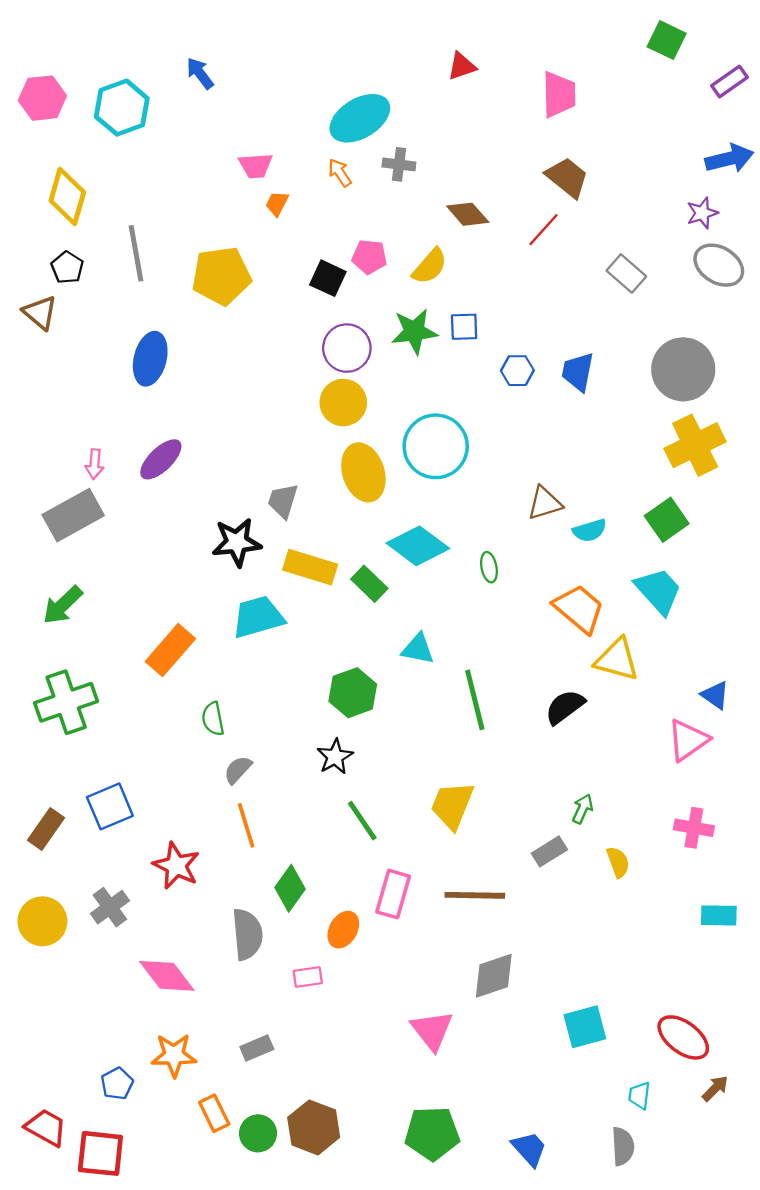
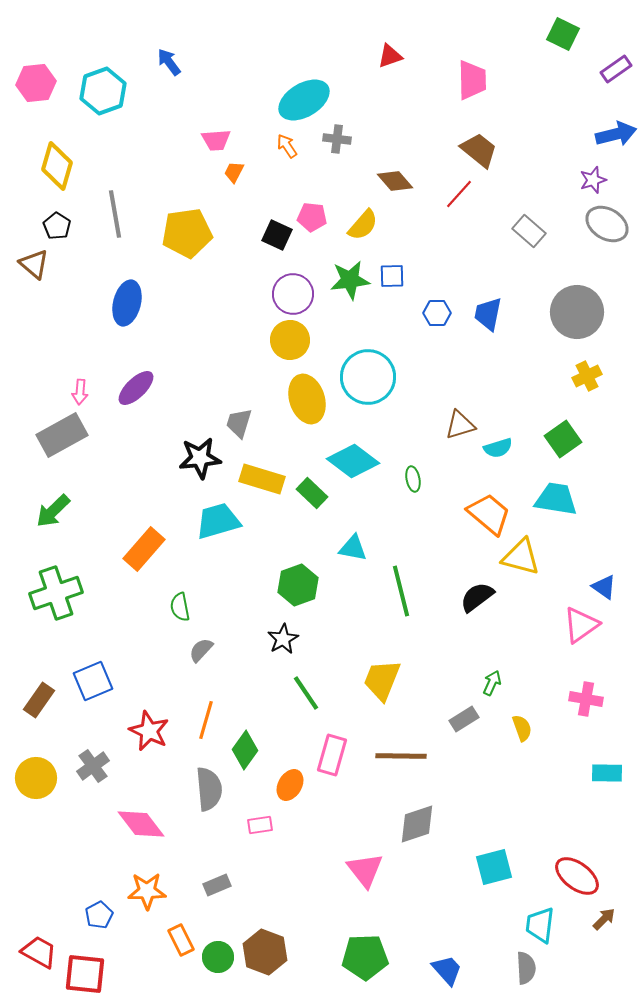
yellow cross: (695, 445) -> (587, 376), size x0.6
cyan trapezoid: (658, 591) -> (556, 499), turned -39
orange line: (246, 825) -> (206, 720), moved, turned 33
cyan trapezoid: (639, 1095) -> (540, 925), size x1.5

